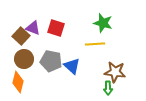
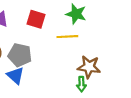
red square: (56, 28) -> (36, 19), moved
blue triangle: (72, 66) -> (15, 76), moved

